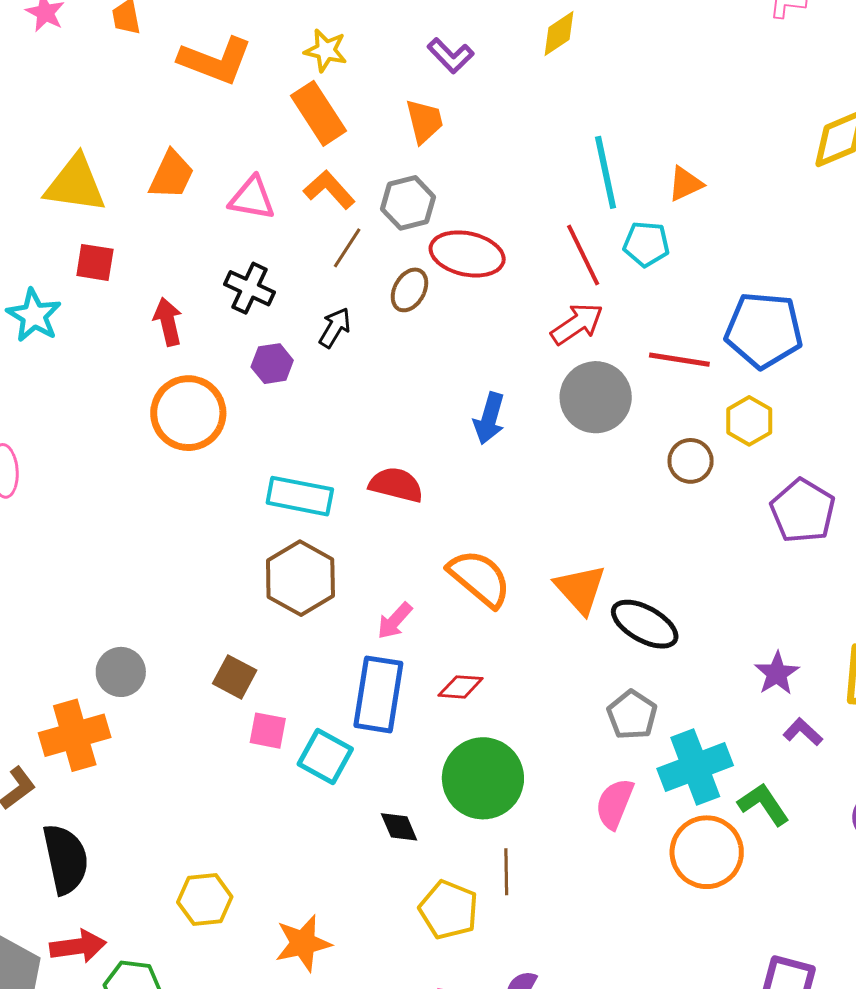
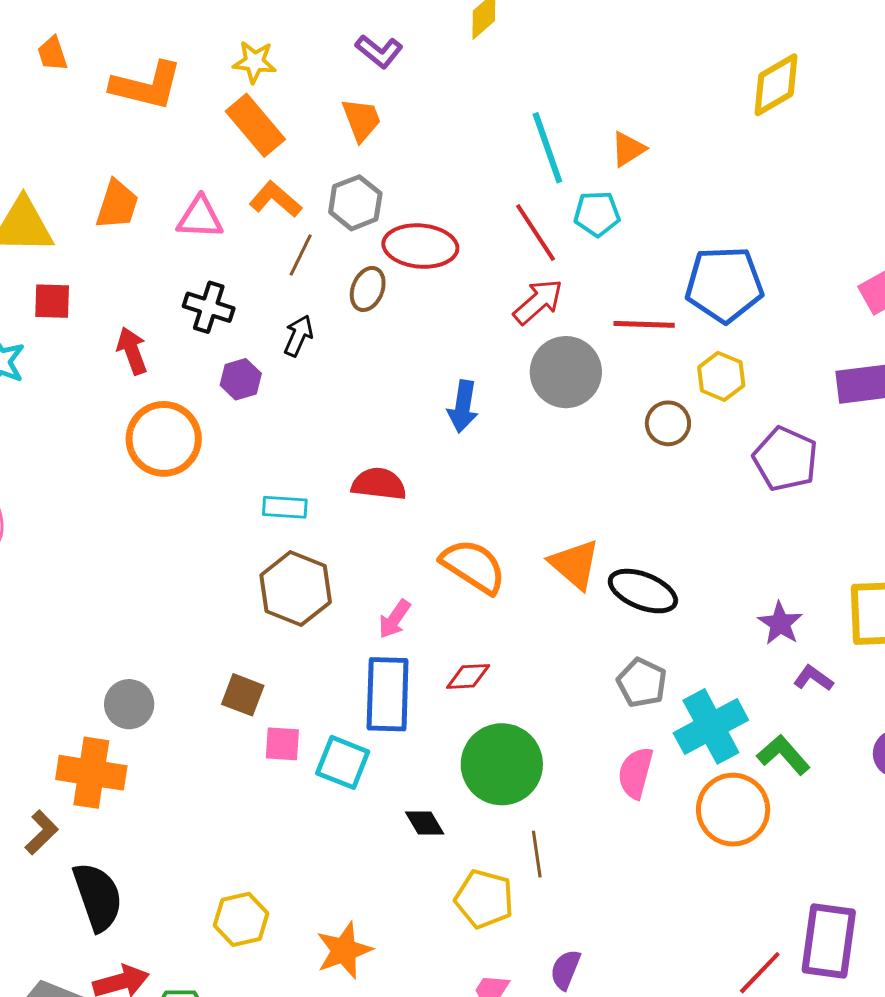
cyan rectangle: (300, 496) -> (285, 507), size x0.7
orange cross: (75, 735) -> (91, 773), turned 32

